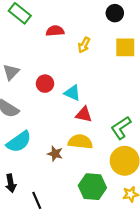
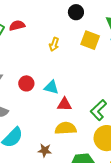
red semicircle: (55, 31) -> (17, 26), moved
yellow square: (125, 47) -> (90, 40), turned 30
brown star: (55, 154) -> (45, 150), moved

